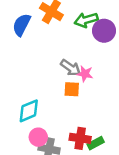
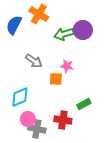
green arrow: (86, 20) -> (64, 34), moved
gray arrow: (71, 68) -> (34, 61), moved
green rectangle: (96, 143) -> (84, 104), moved

